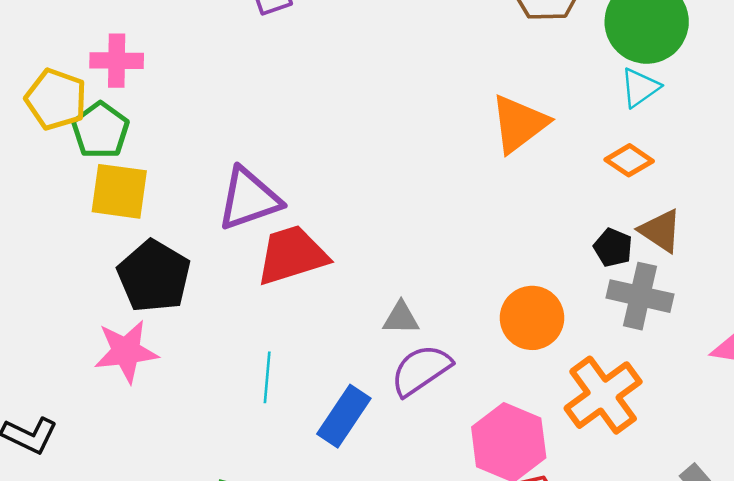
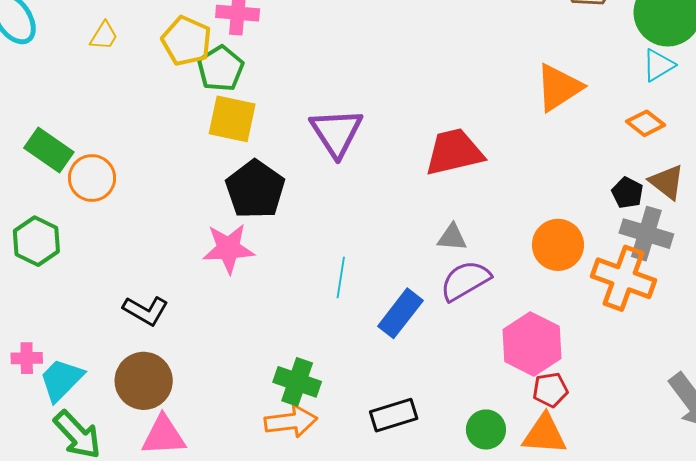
purple triangle: (249, 199) -> (336, 132), turned -48
red trapezoid: (292, 255) -> (454, 152), moved
orange cross: (603, 395) -> (624, 278), moved, turned -38

